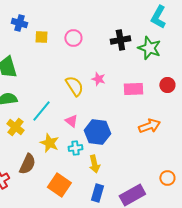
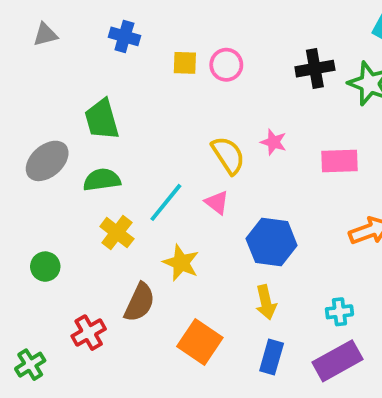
yellow square: (41, 37) -> (185, 63), moved
pink triangle: (71, 121) -> (217, 202), moved
cyan cross: (75, 148) -> (339, 312), moved

